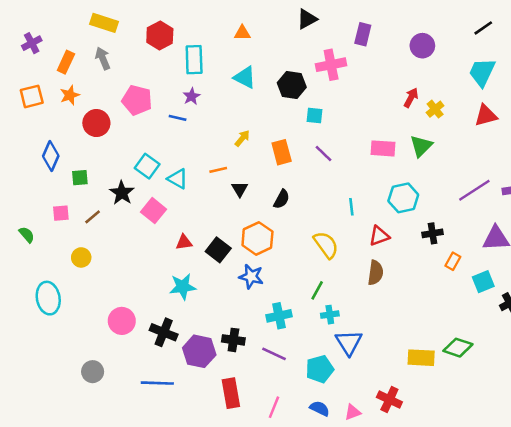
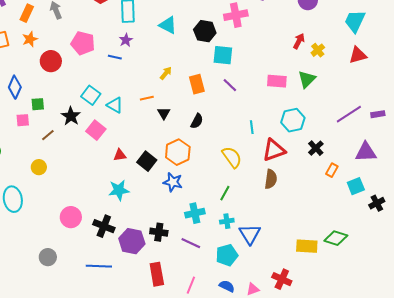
cyan square: (315, 115) -> (223, 55), size x1.5
pink square: (61, 213) -> (23, 120), moved
black cross: (433, 233) -> (316, 148), turned -35
red triangle: (379, 236) -> (274, 150), size x1.4
cyan cross: (330, 315) -> (227, 221), moved

